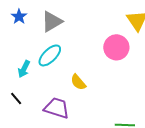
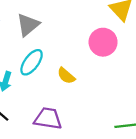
yellow semicircle: (78, 82) -> (66, 76), moved

